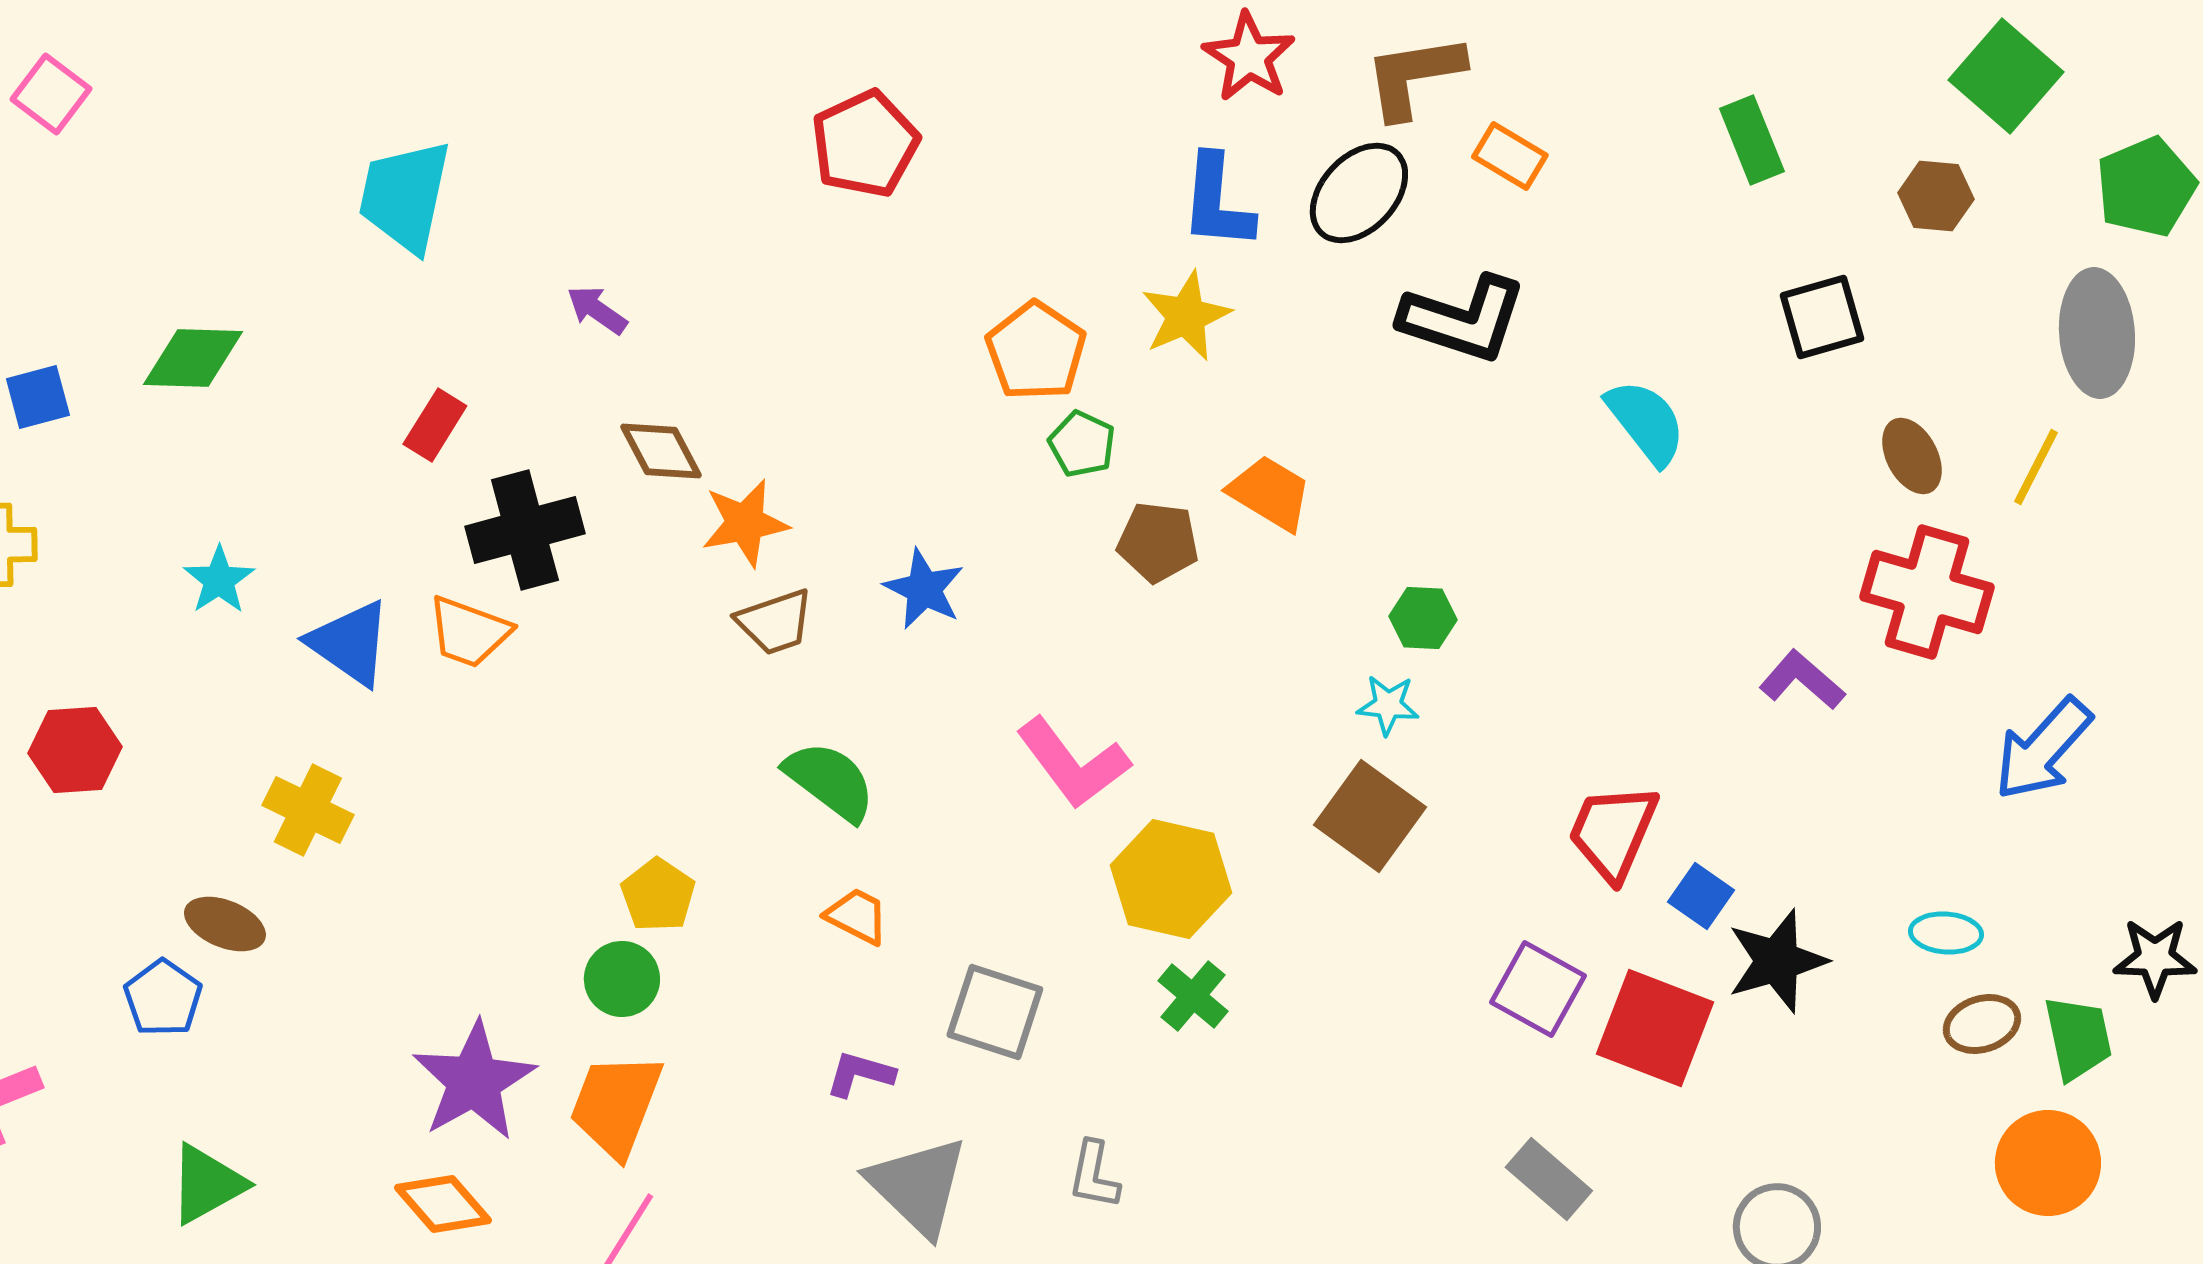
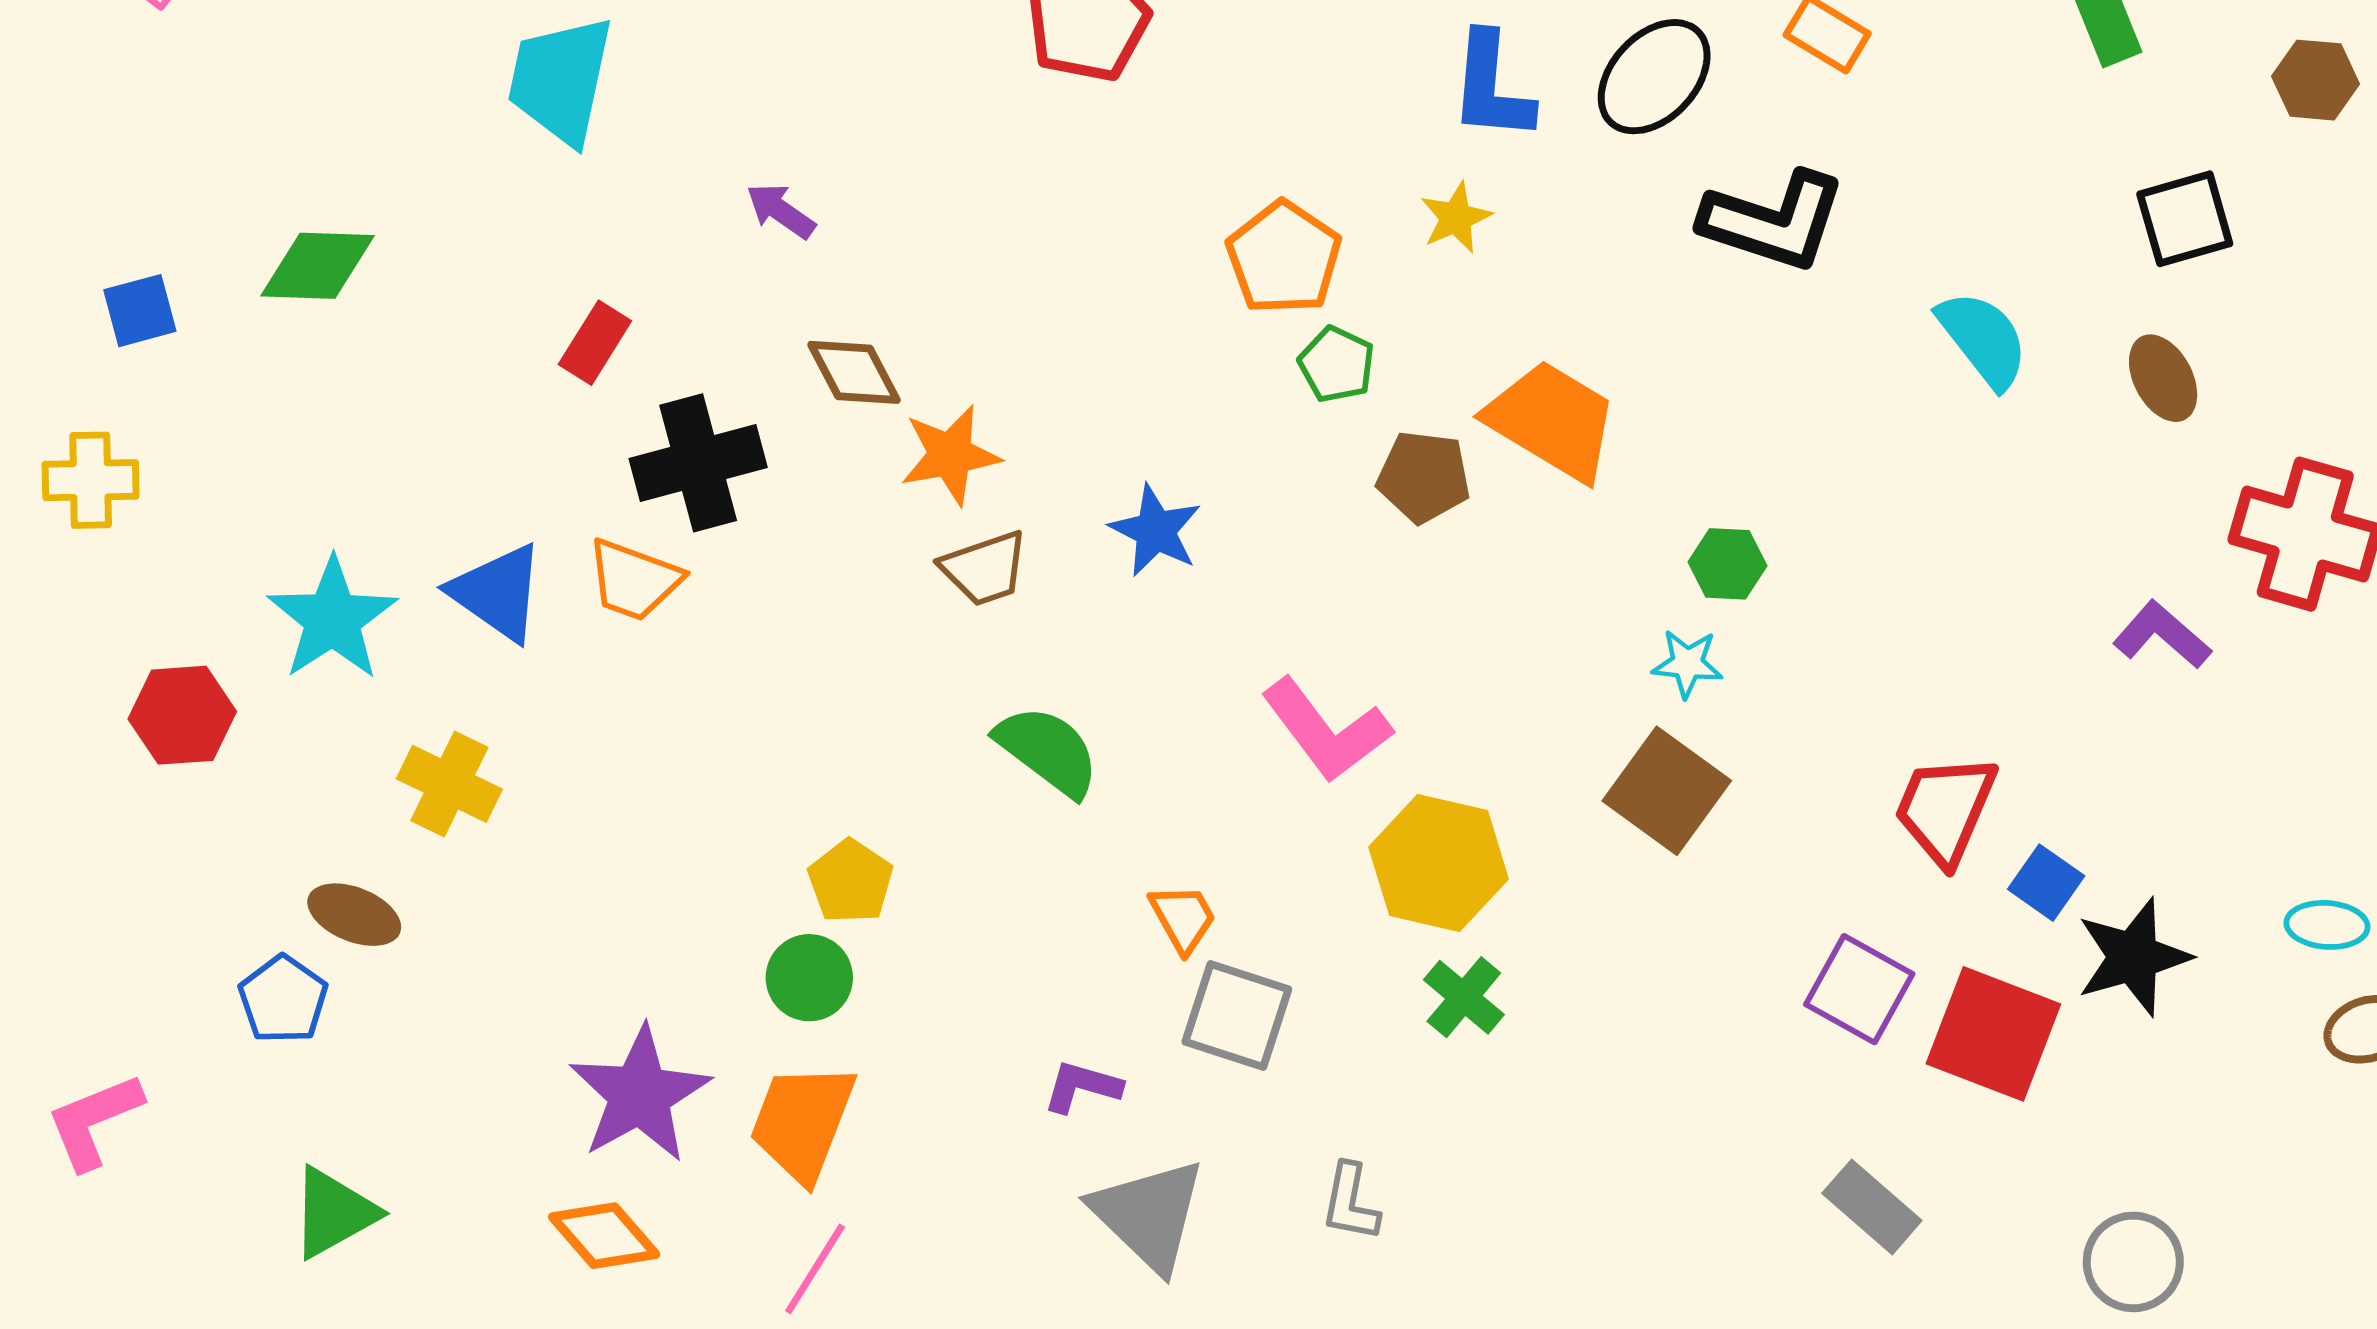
yellow star: (1186, 316) -> (1456, 218), size x0.7
brown ellipse: (1912, 456) -> (2163, 378), moved
orange trapezoid: (1270, 493) -> (1552, 421), size x1.4
cyan star: (219, 580) -> (332, 619), moved, size x1.6
orange trapezoid: (857, 916) -> (1183, 918), moved, turned 34

